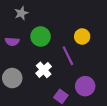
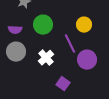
gray circle: (12, 78) -> (16, 52), moved
purple circle: (85, 86) -> (87, 60), moved

